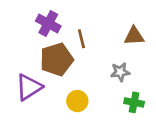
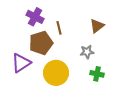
brown triangle: (134, 36) -> (97, 26), turned -35
yellow circle: (77, 101) -> (56, 73), size x1.6

